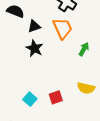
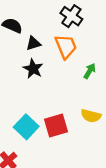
red square: (56, 97) -> (56, 126), size x1.5
cyan square: (30, 99) -> (26, 127), size x1.5

